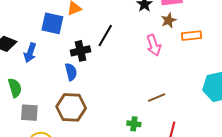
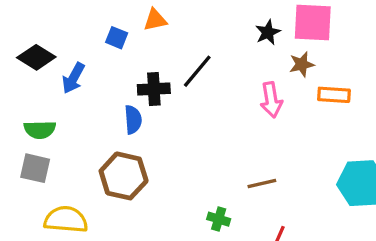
blue square: (52, 23) -> (117, 38), size x0.6
green semicircle: (15, 88) -> (40, 130), turned 96
gray square: (29, 113) -> (35, 168), moved

